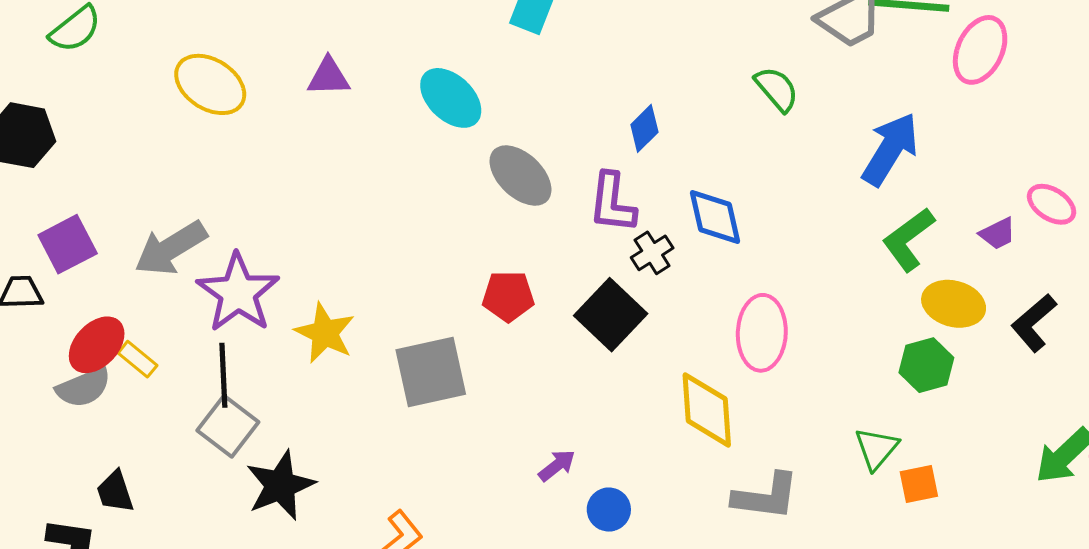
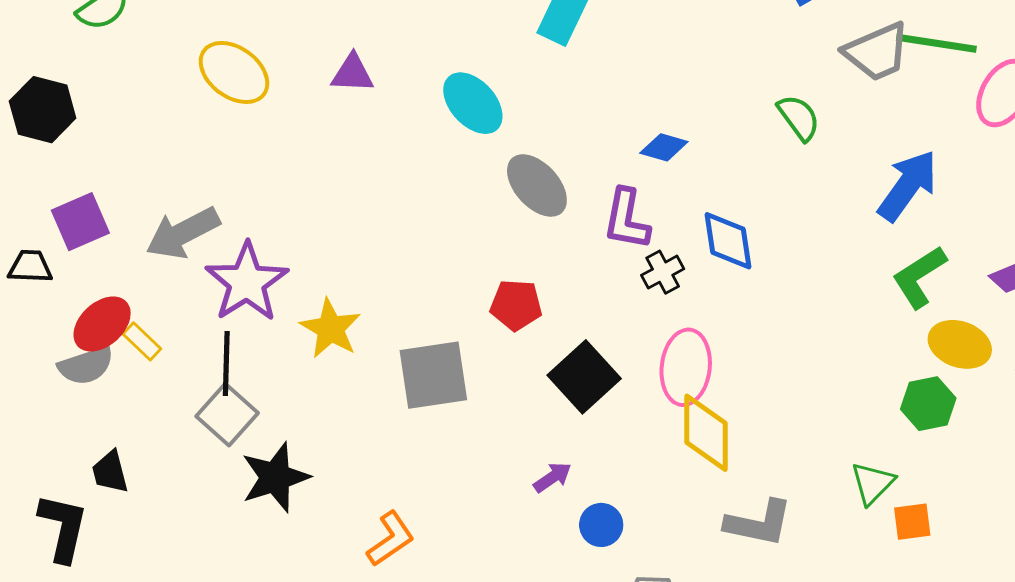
blue diamond: (644, 128) -> (664, 147), turned 57
black square: (611, 315) -> (584, 377), moved
pink ellipse: (762, 333) -> (686, 367), moved

